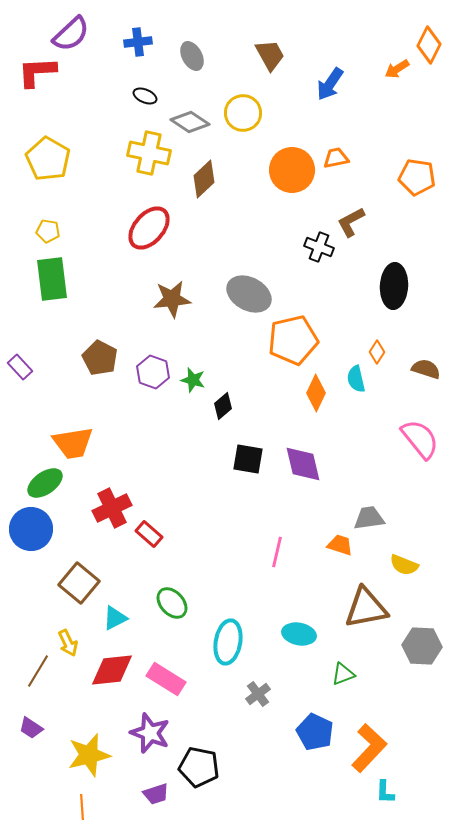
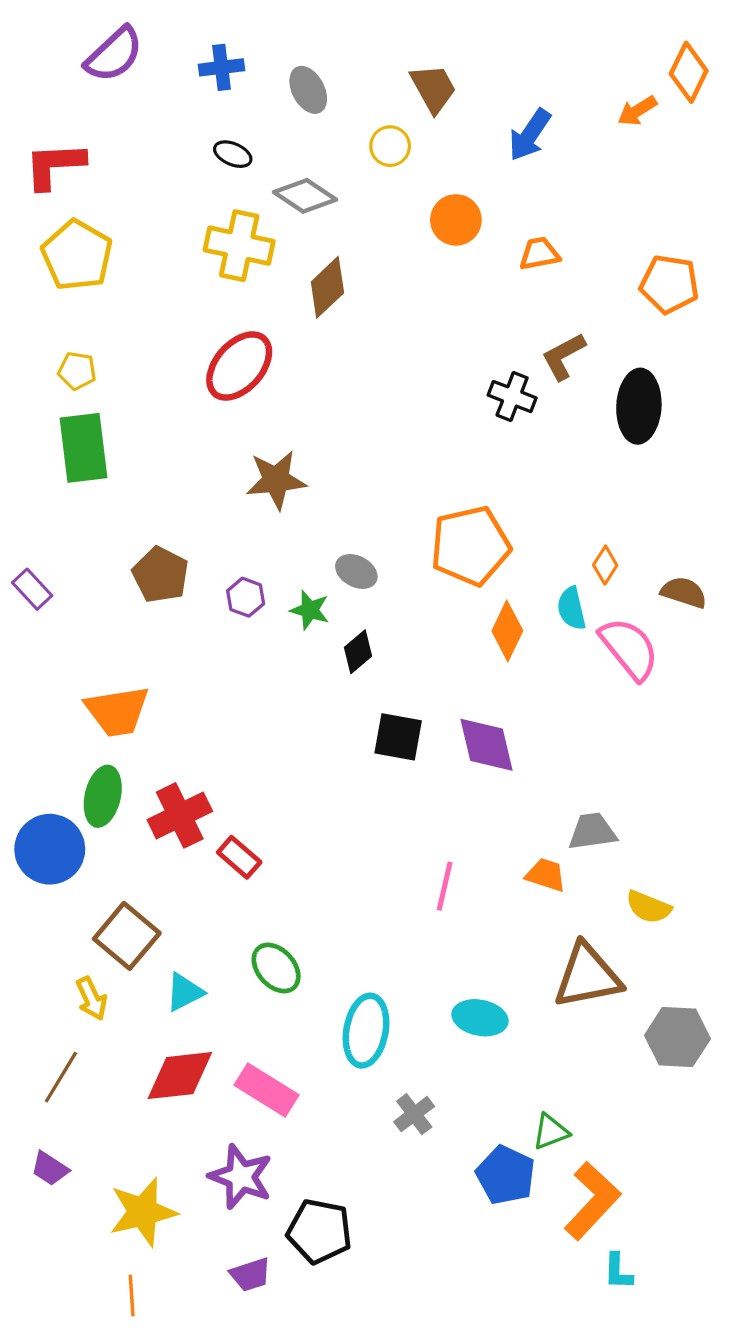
red L-shape: (37, 72) -> (55, 165), moved
yellow circle: (243, 113) -> (390, 146), moved, size x0.7
orange circle: (292, 170) -> (456, 220), moved, size x0.7
black ellipse: (394, 286) -> (639, 406), moved
gray ellipse: (249, 294) -> (356, 571), moved, size x0.6
purple hexagon: (153, 372) -> (246, 597), size x0.7
pink semicircle: (420, 439) -> (629, 649), moved
green ellipse: (45, 483) -> (103, 796), moved, turned -42
yellow arrow: (68, 643) -> (91, 998), moved
green triangle: (343, 674) -> (551, 1132), moved

